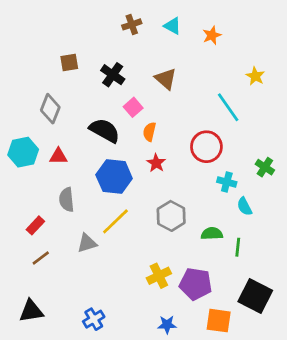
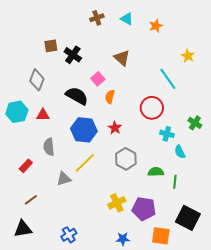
black cross: (113, 75) -> (73, 55), moved
red star: (156, 163) -> (115, 128), moved
brown line: (41, 258) -> (31, 200), moved

